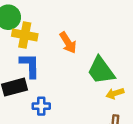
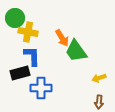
green trapezoid: (101, 71) -> (76, 51), moved
blue cross: (41, 106) -> (41, 88), size x1.5

